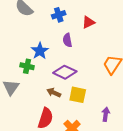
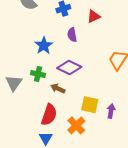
green cross: (27, 66) -> (38, 74), moved
yellow square: (78, 95) -> (90, 105), moved

